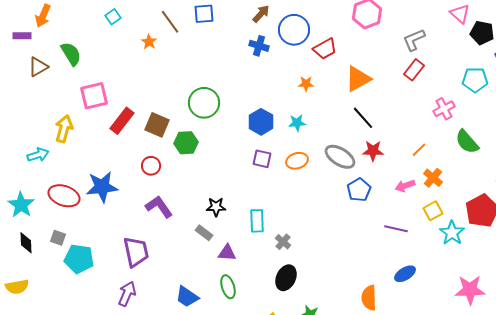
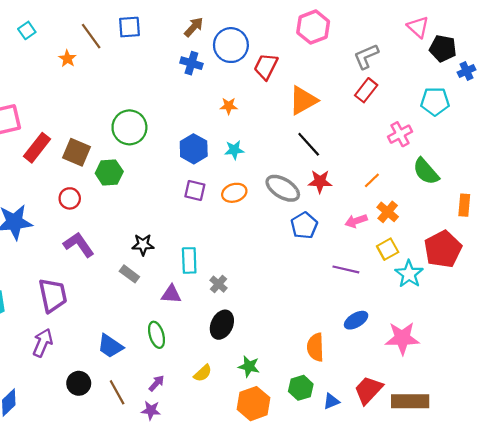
red trapezoid: (325, 49) -> (266, 67), turned 145
orange star: (306, 84) -> (229, 106), moved
purple triangle: (227, 253) -> (171, 294), moved
pink star: (470, 290) -> (402, 338), moved

